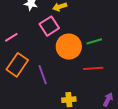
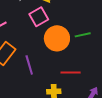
red line: (93, 68) -> (71, 73), moved

